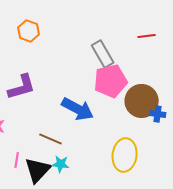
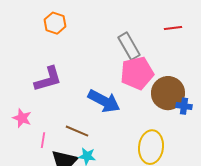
pink line: (17, 160) -> (43, 140), moved

